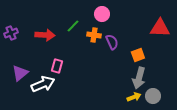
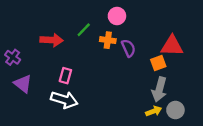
red triangle: (160, 28) -> (172, 46), moved
purple cross: (11, 33) -> (13, 57), moved, turned -32
purple triangle: (20, 73) -> (23, 84), turned -42
white arrow: (43, 84) -> (64, 100), moved, turned 40

